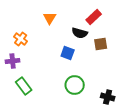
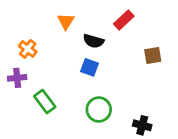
black semicircle: (80, 33) -> (93, 41), moved
brown square: (101, 44) -> (153, 55), moved
green rectangle: (24, 86) -> (45, 102), moved

